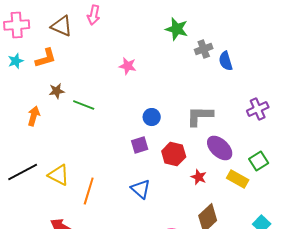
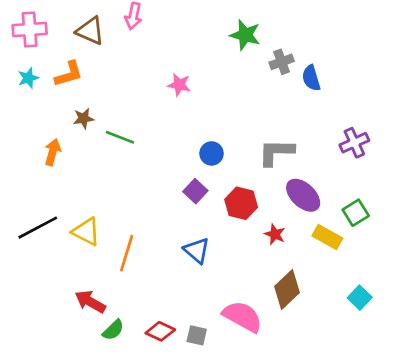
purple square: (140, 145) -> (195, 191), turned -30

